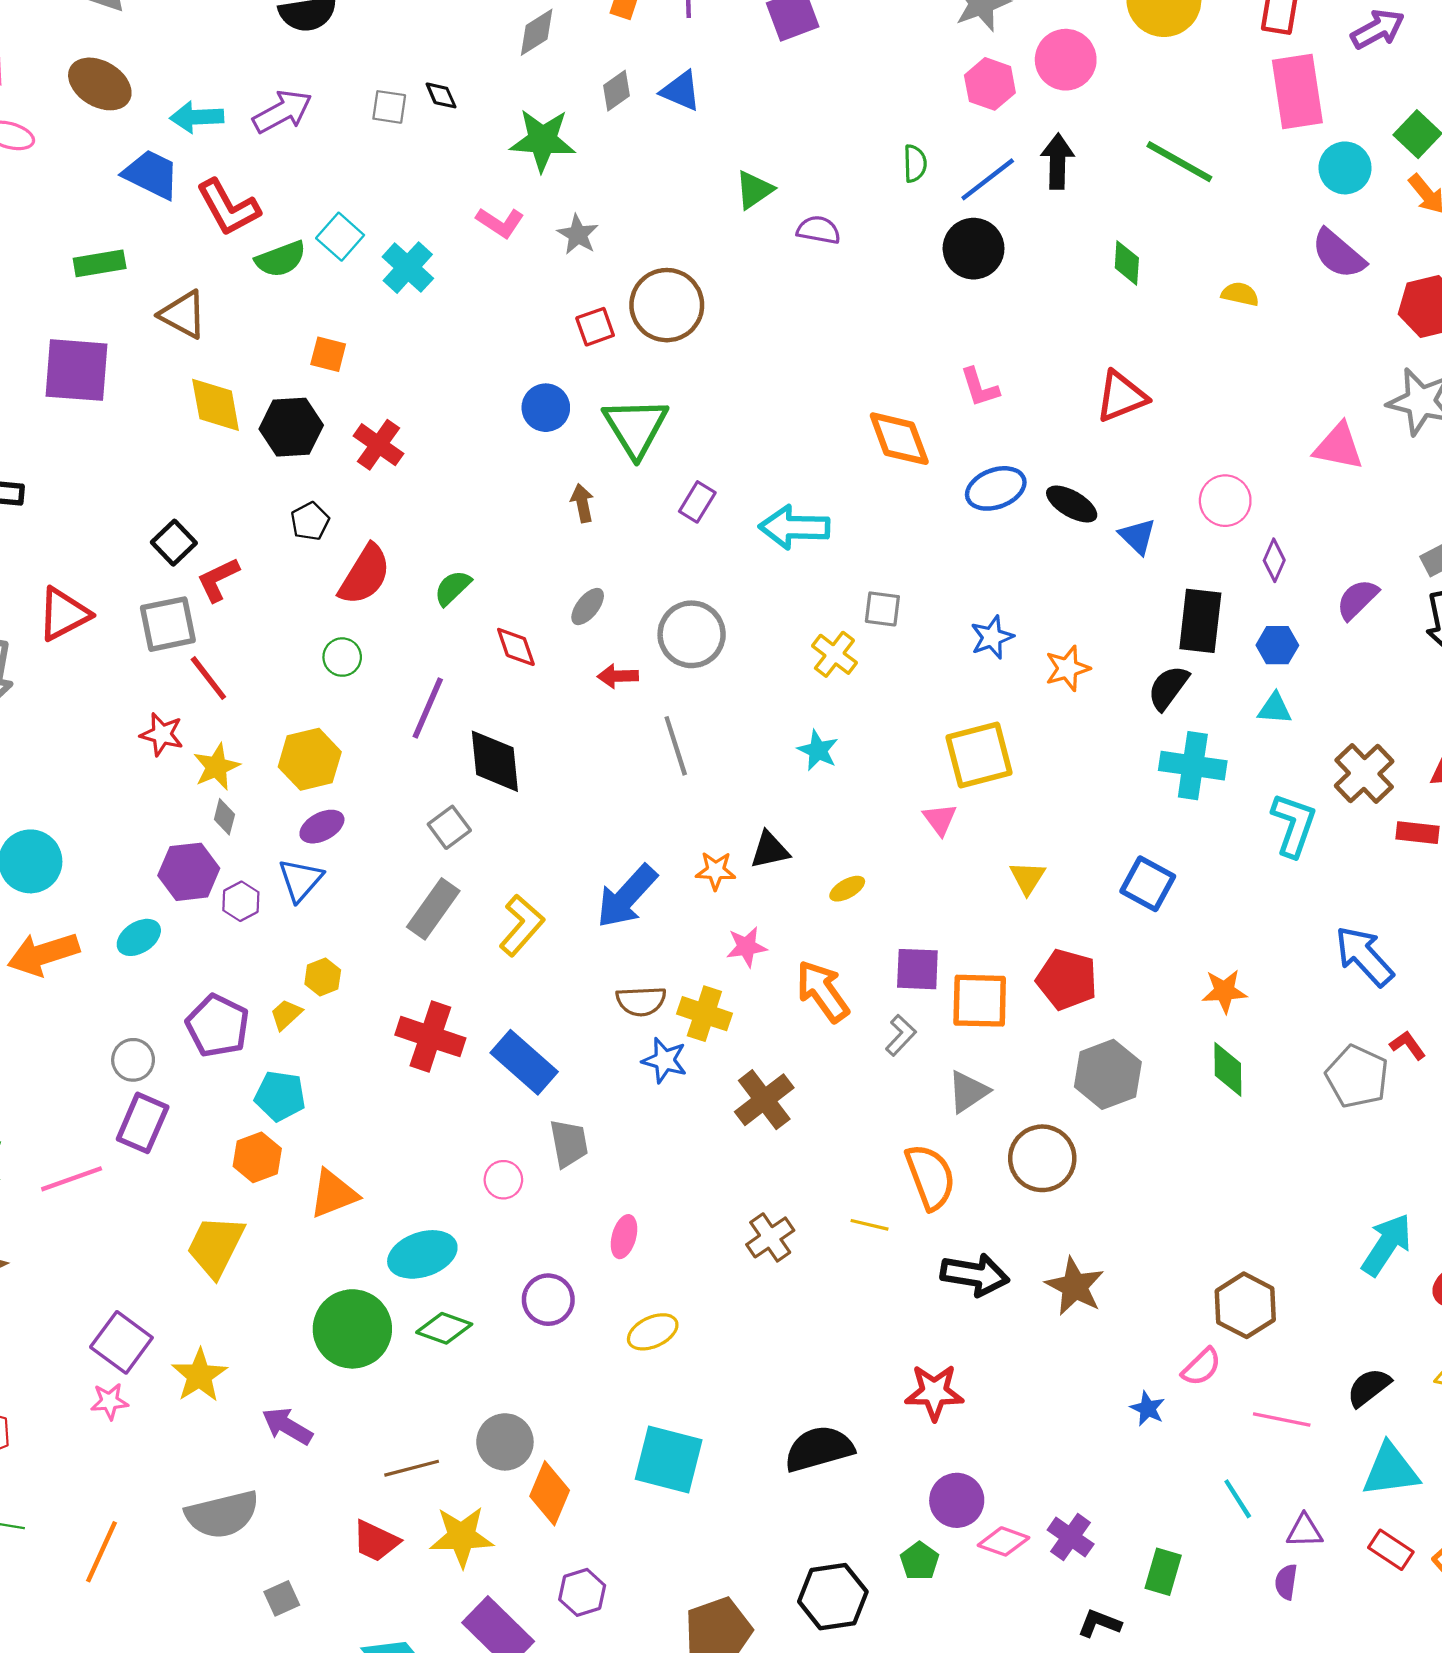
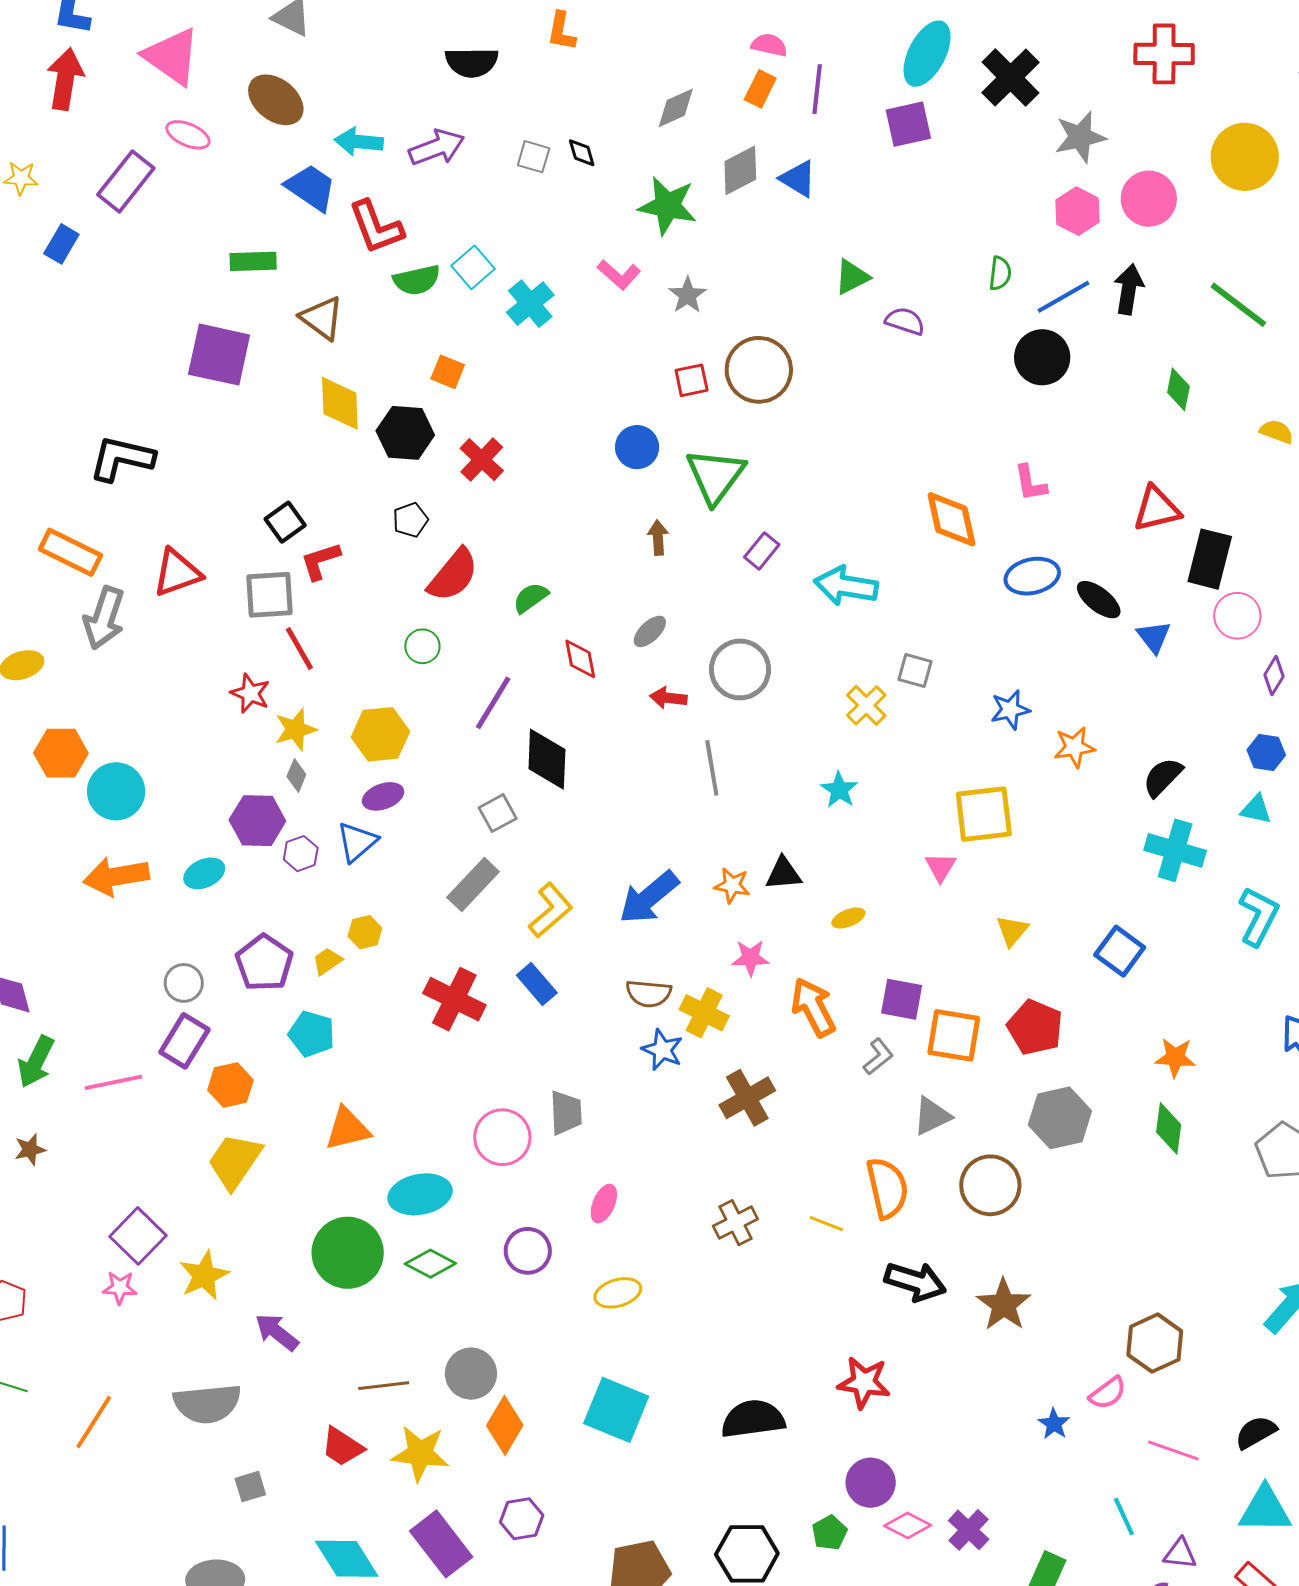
gray diamond: (616, 91) -> (740, 170), size x1.4
black rectangle: (1200, 621) -> (1210, 559), moved
blue rectangle: (524, 1062) -> (537, 984), moved, size x0.7
orange hexagon: (257, 1157) -> (230, 1085), moved
pink circle: (503, 1180) -> (502, 1137), size x1.6

